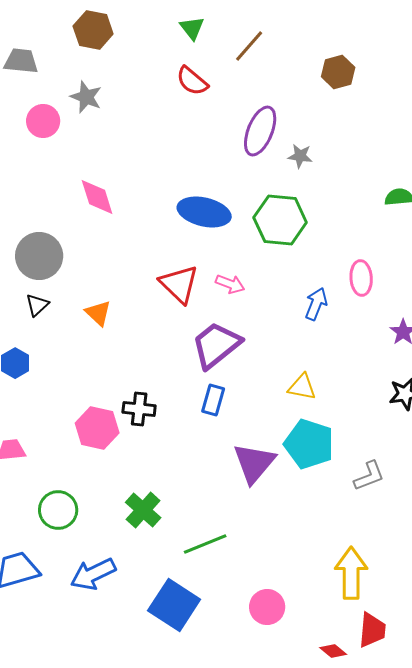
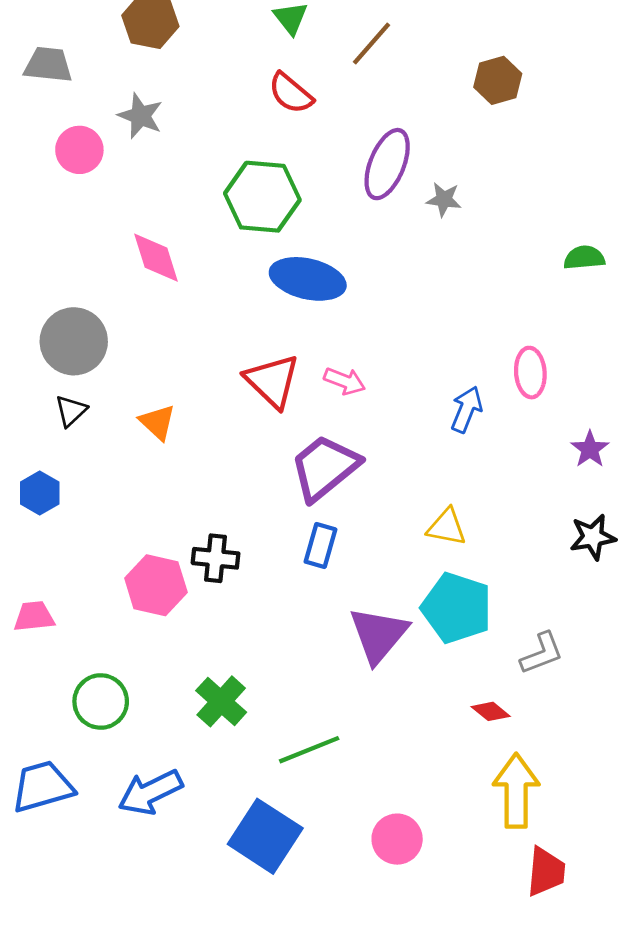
green hexagon: (280, 220) -> (262, 197), moved
red diamond: (333, 651) -> (491, 711), moved

